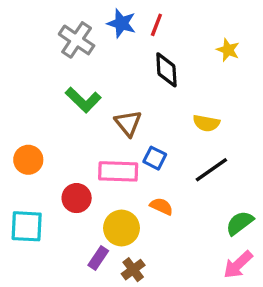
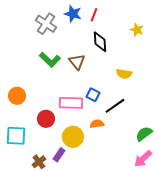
brown triangle: (128, 123) -> (77, 62), moved
black line: (211, 170) -> (115, 106), moved
orange semicircle: (161, 206) -> (97, 124), turned -32
brown cross: (133, 270) -> (39, 162), moved

